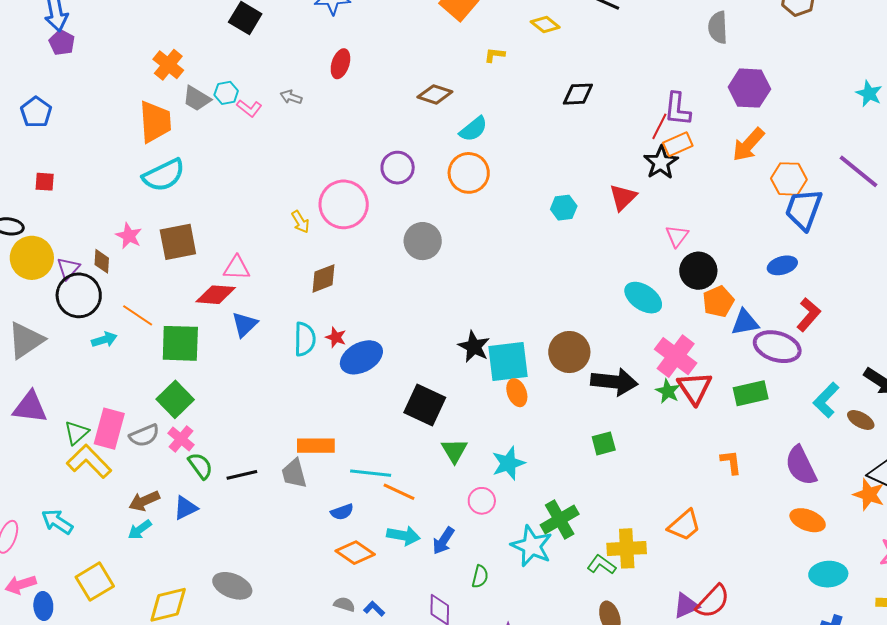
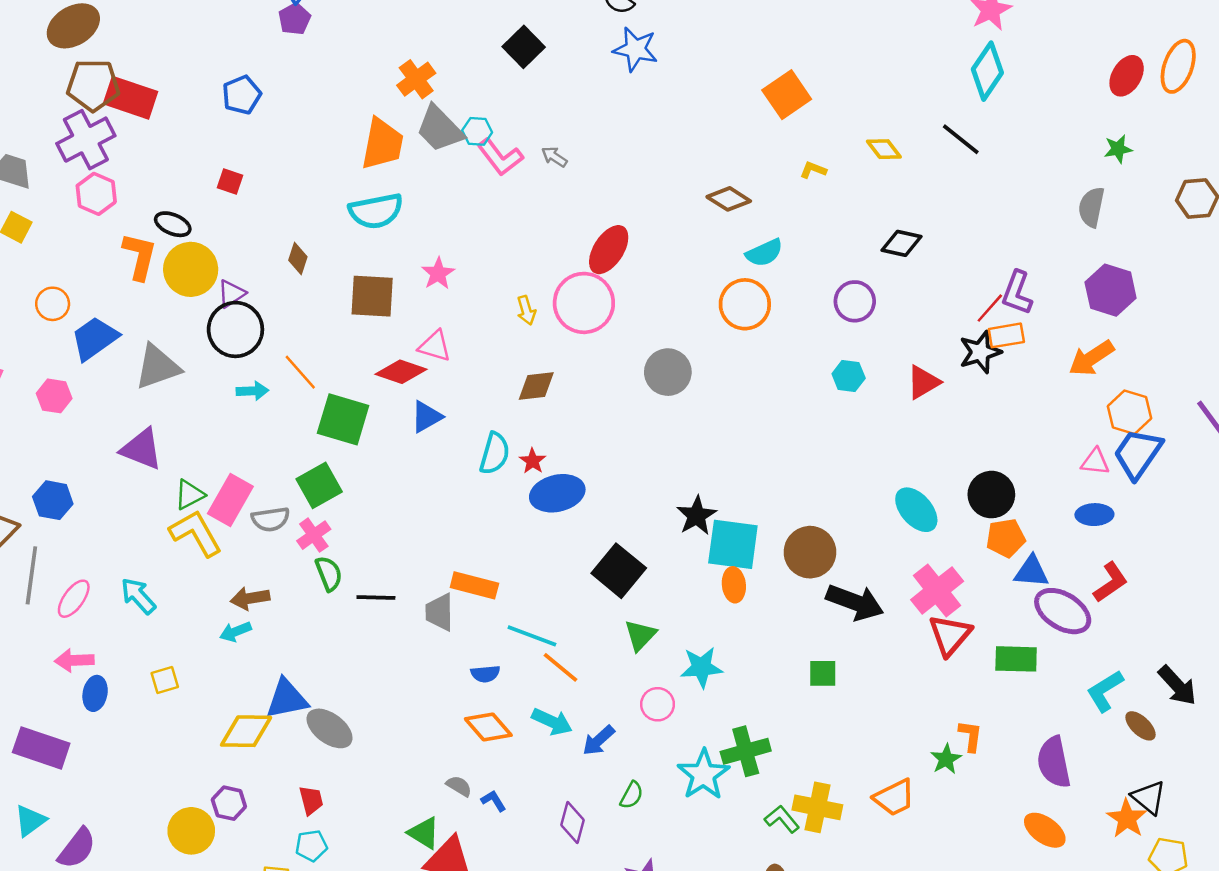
red ellipse: (340, 64) -> (609, 250), moved, size x1.4
gray trapezoid: (197, 99) -> (440, 129), size x1.4
pink L-shape: (249, 108) -> (500, 157), size x1.5
purple circle: (398, 168) -> (855, 301), moved
pink star: (129, 236) -> (438, 273), moved
pink triangle: (677, 236) -> (1095, 462), moved, turned 45
brown diamond: (102, 261) -> (298, 258), moved
green star: (668, 391) -> (946, 759), moved
blue triangle: (185, 508) -> (287, 699), moved, size x1.4
yellow square: (95, 582) -> (165, 680), size x0.6

